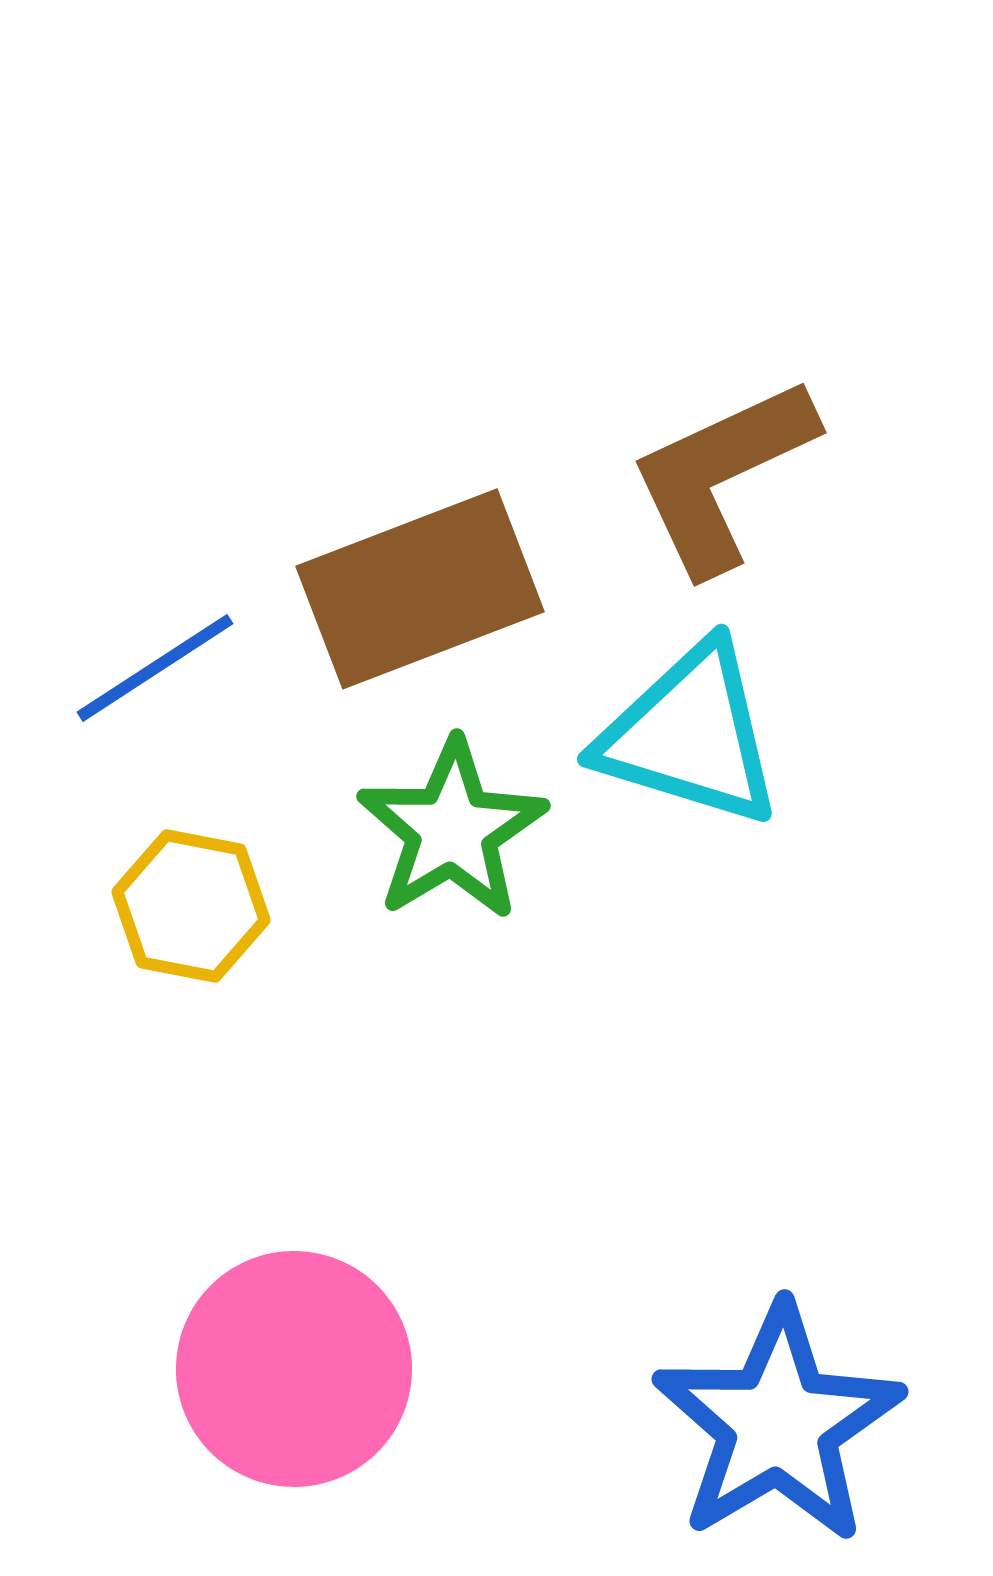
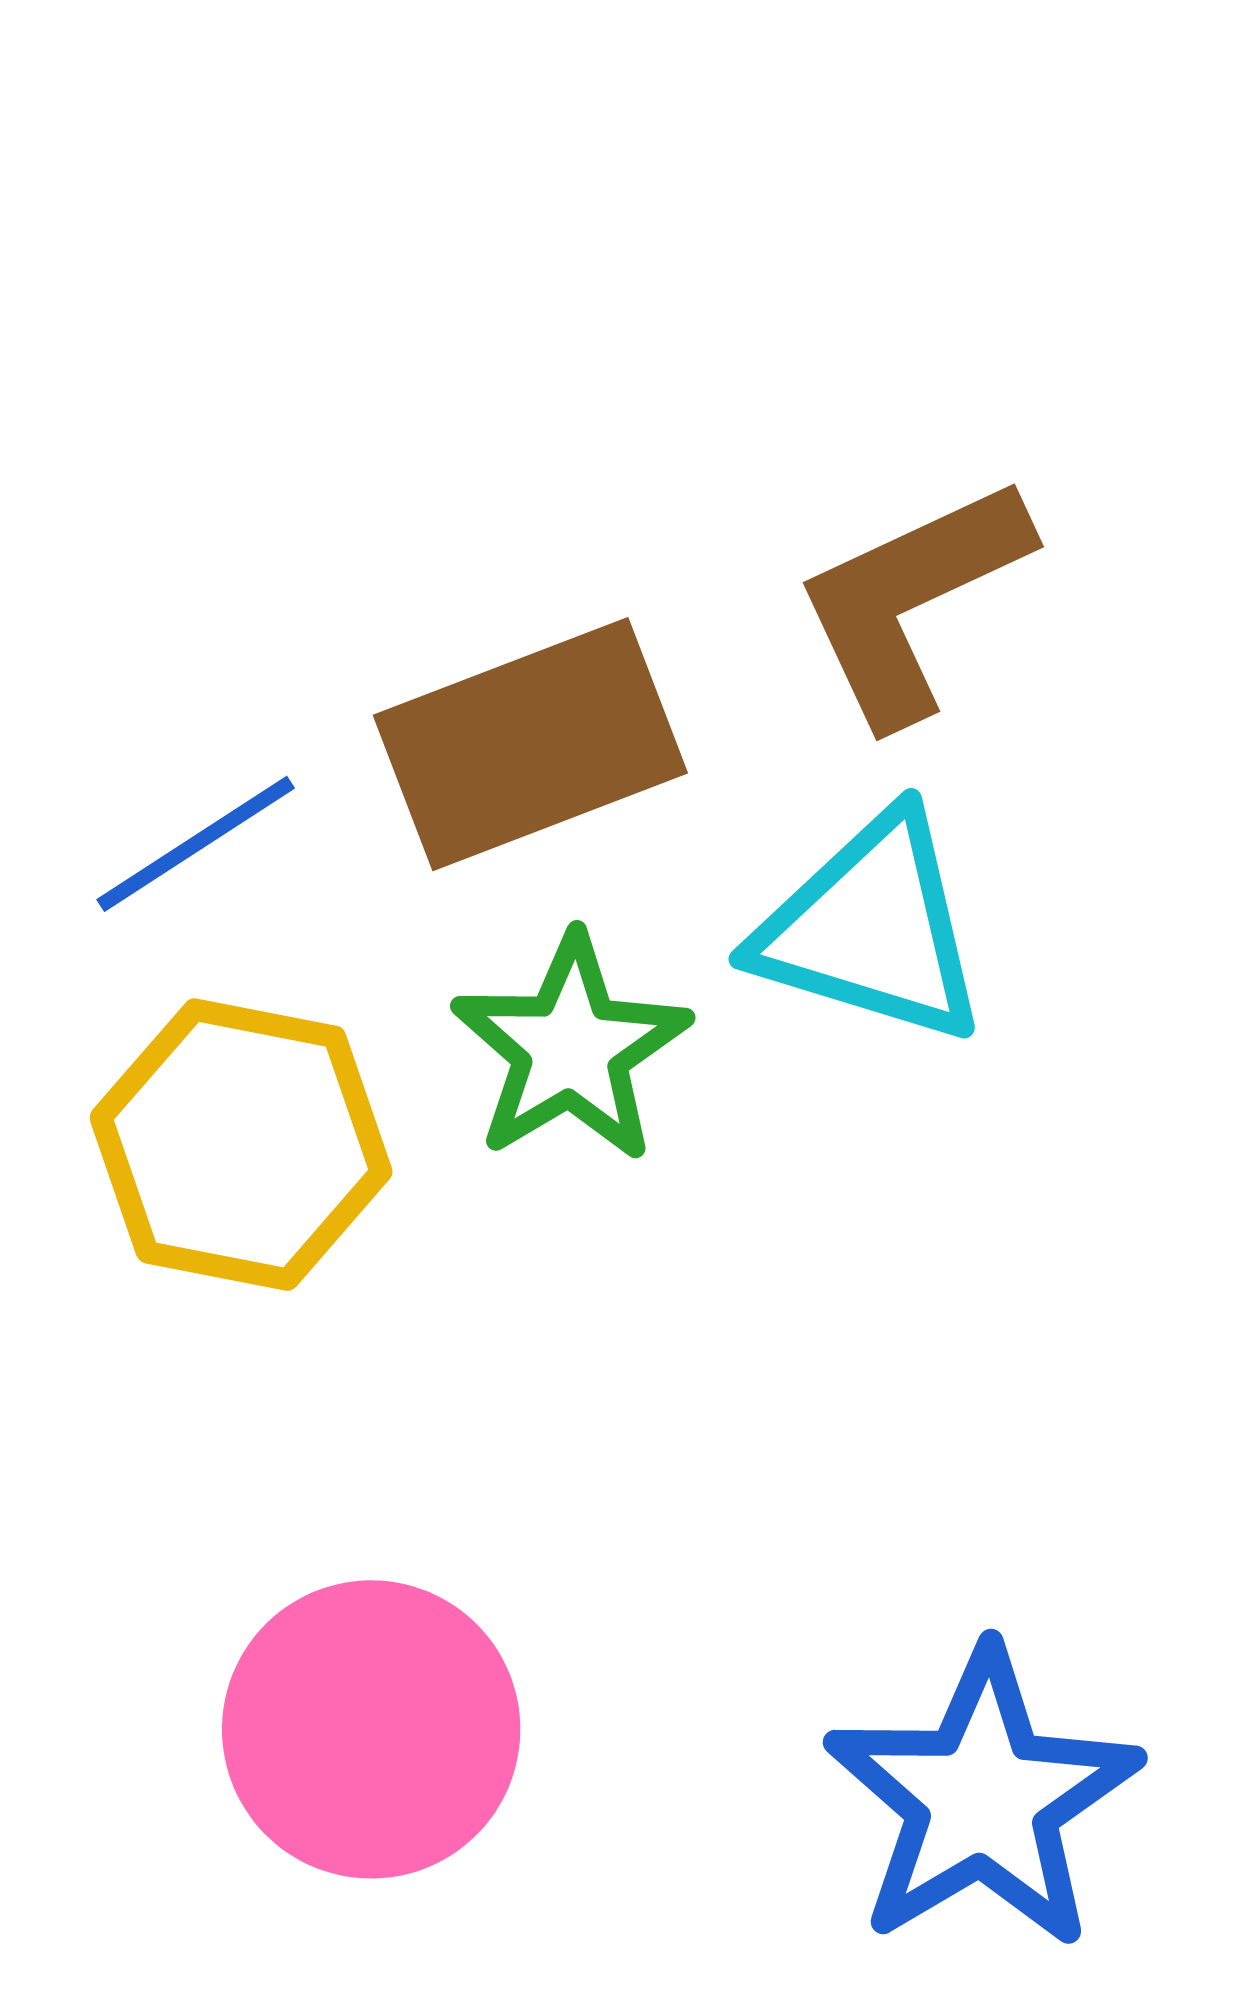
yellow hexagon: (191, 906) -> (241, 1145), size x1.5

